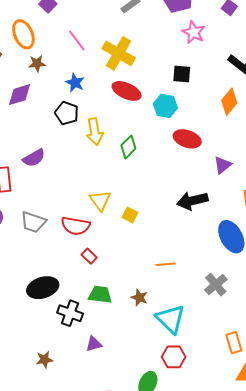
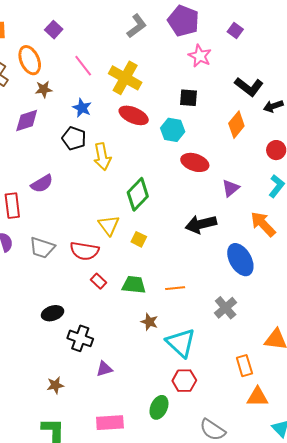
green diamond: (128, 147) -> (138, 194), moved, size x1.4
black ellipse: (43, 288) -> (53, 313), size x0.7
green trapezoid: (100, 295) -> (134, 285), moved

